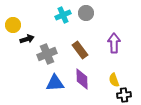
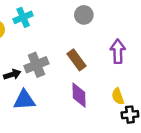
cyan cross: (63, 15) -> (23, 17), moved
black arrow: (27, 39) -> (12, 74), moved
blue triangle: (55, 83) -> (24, 100), moved

